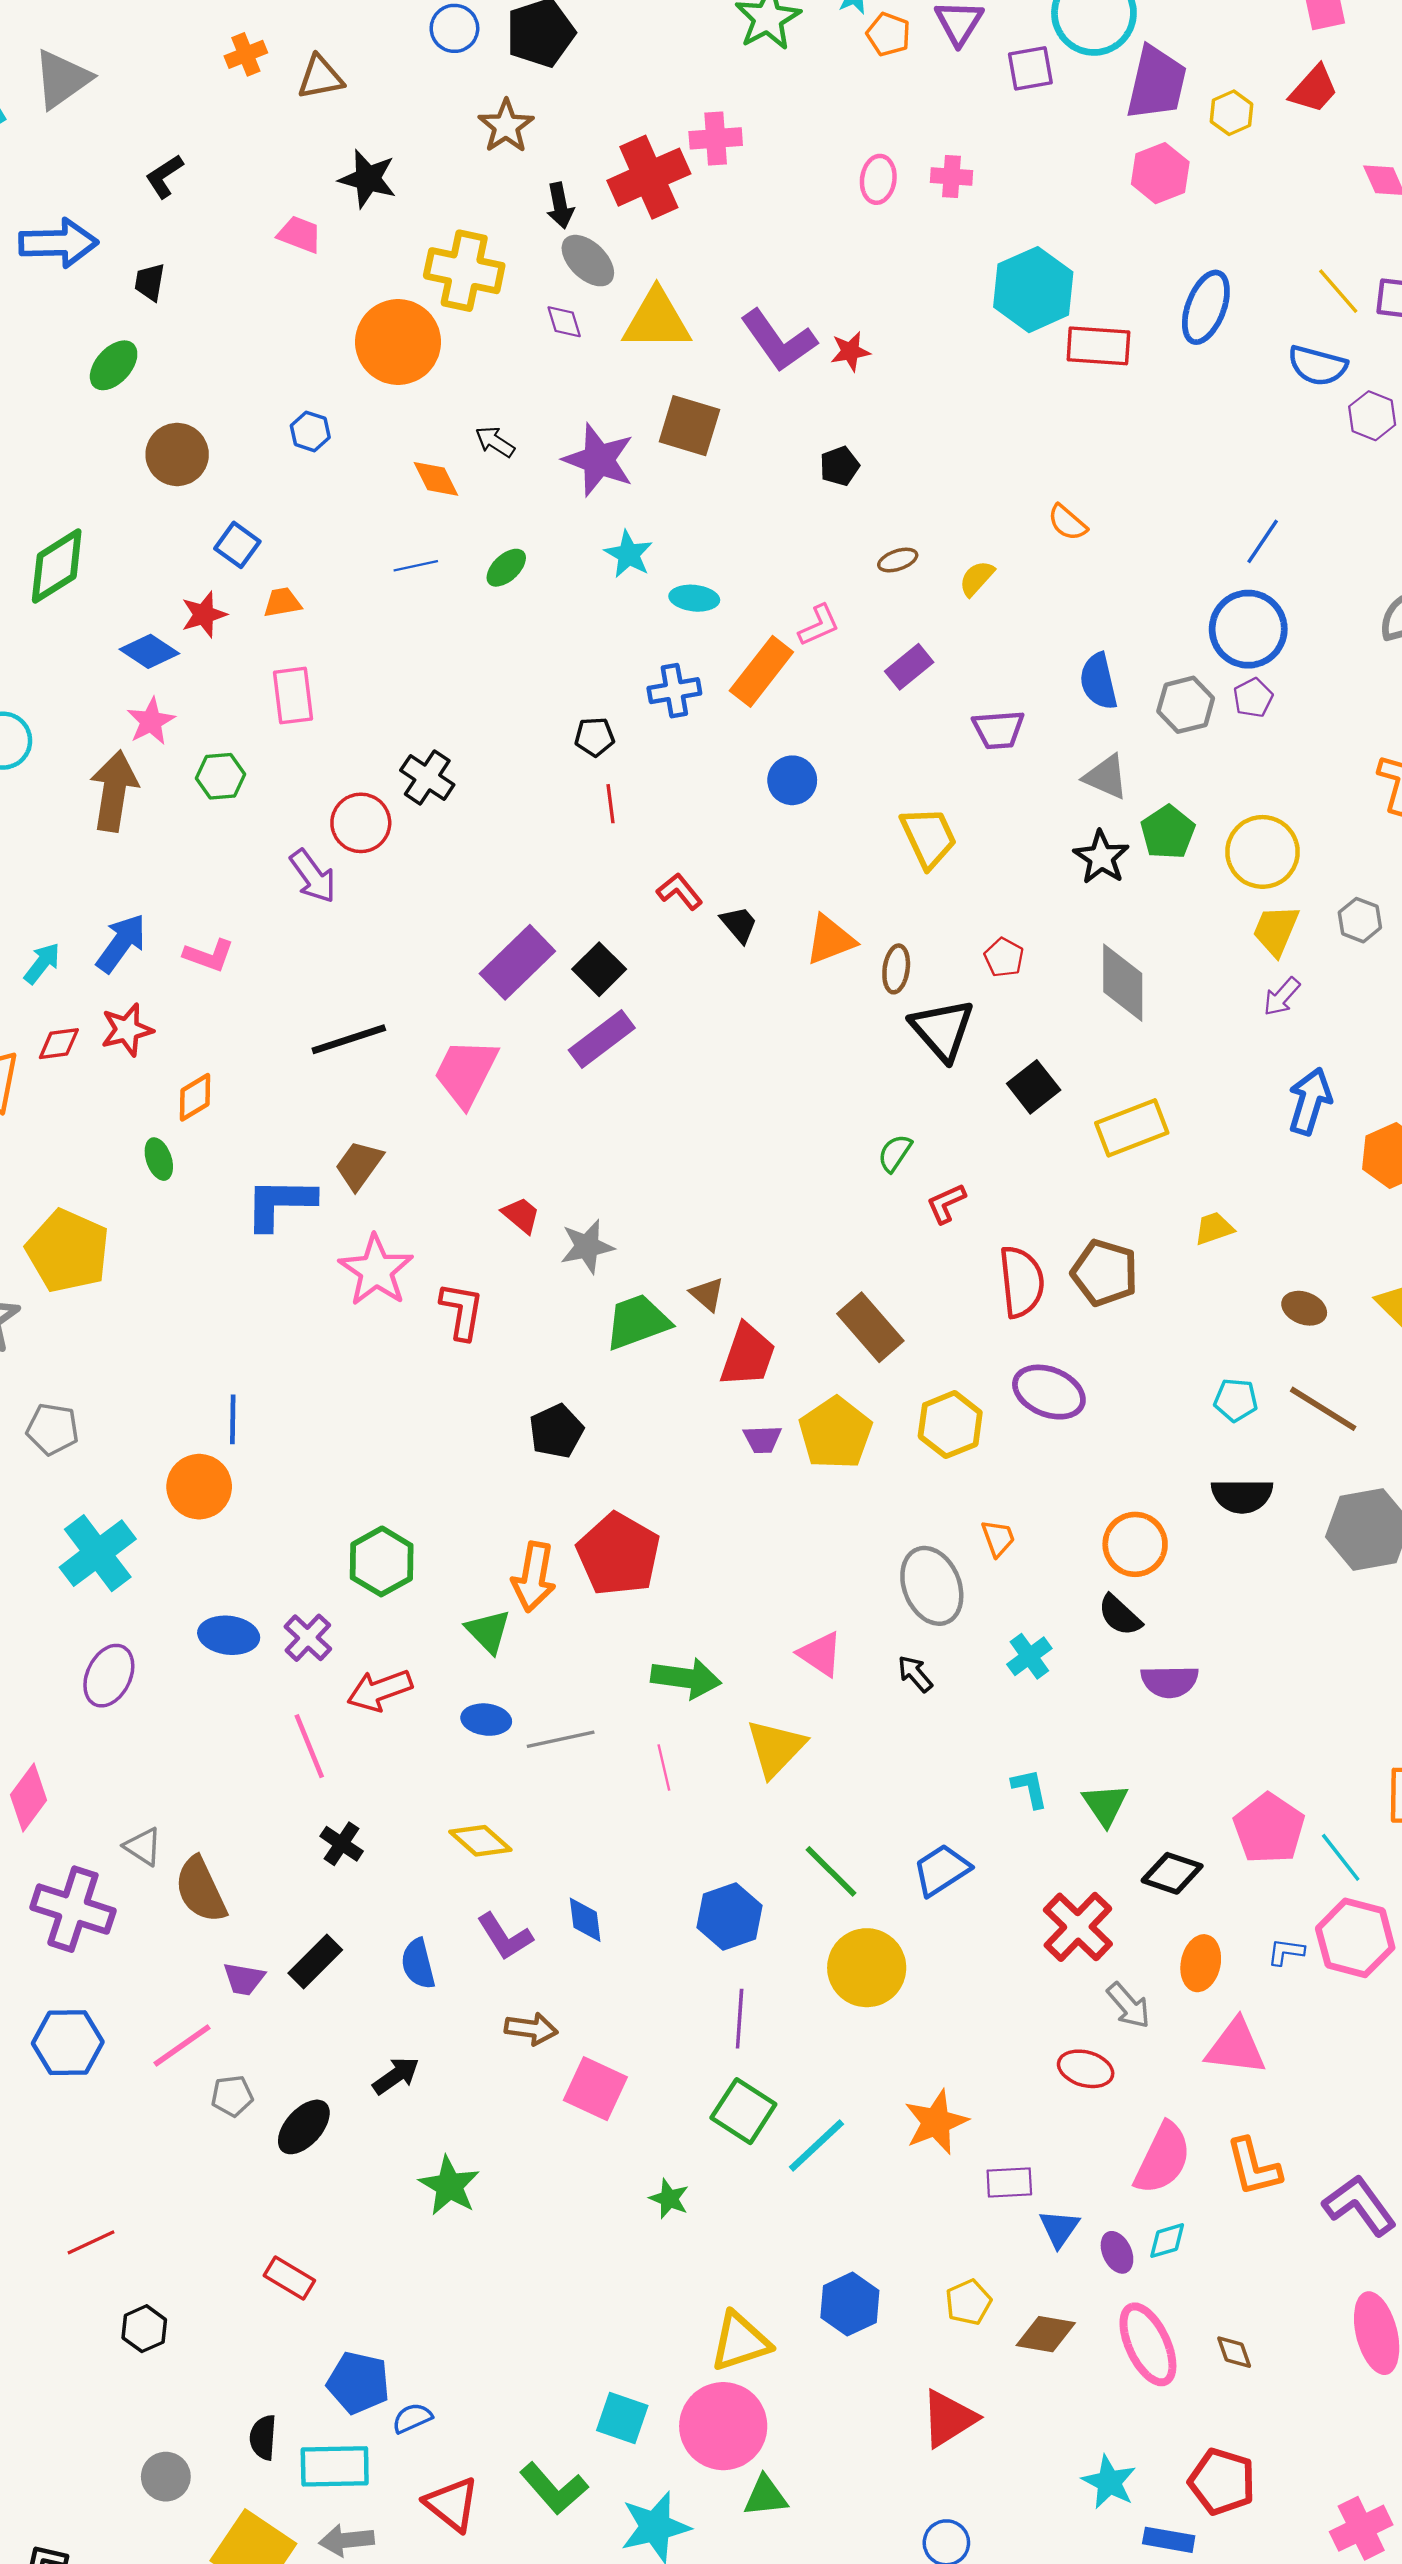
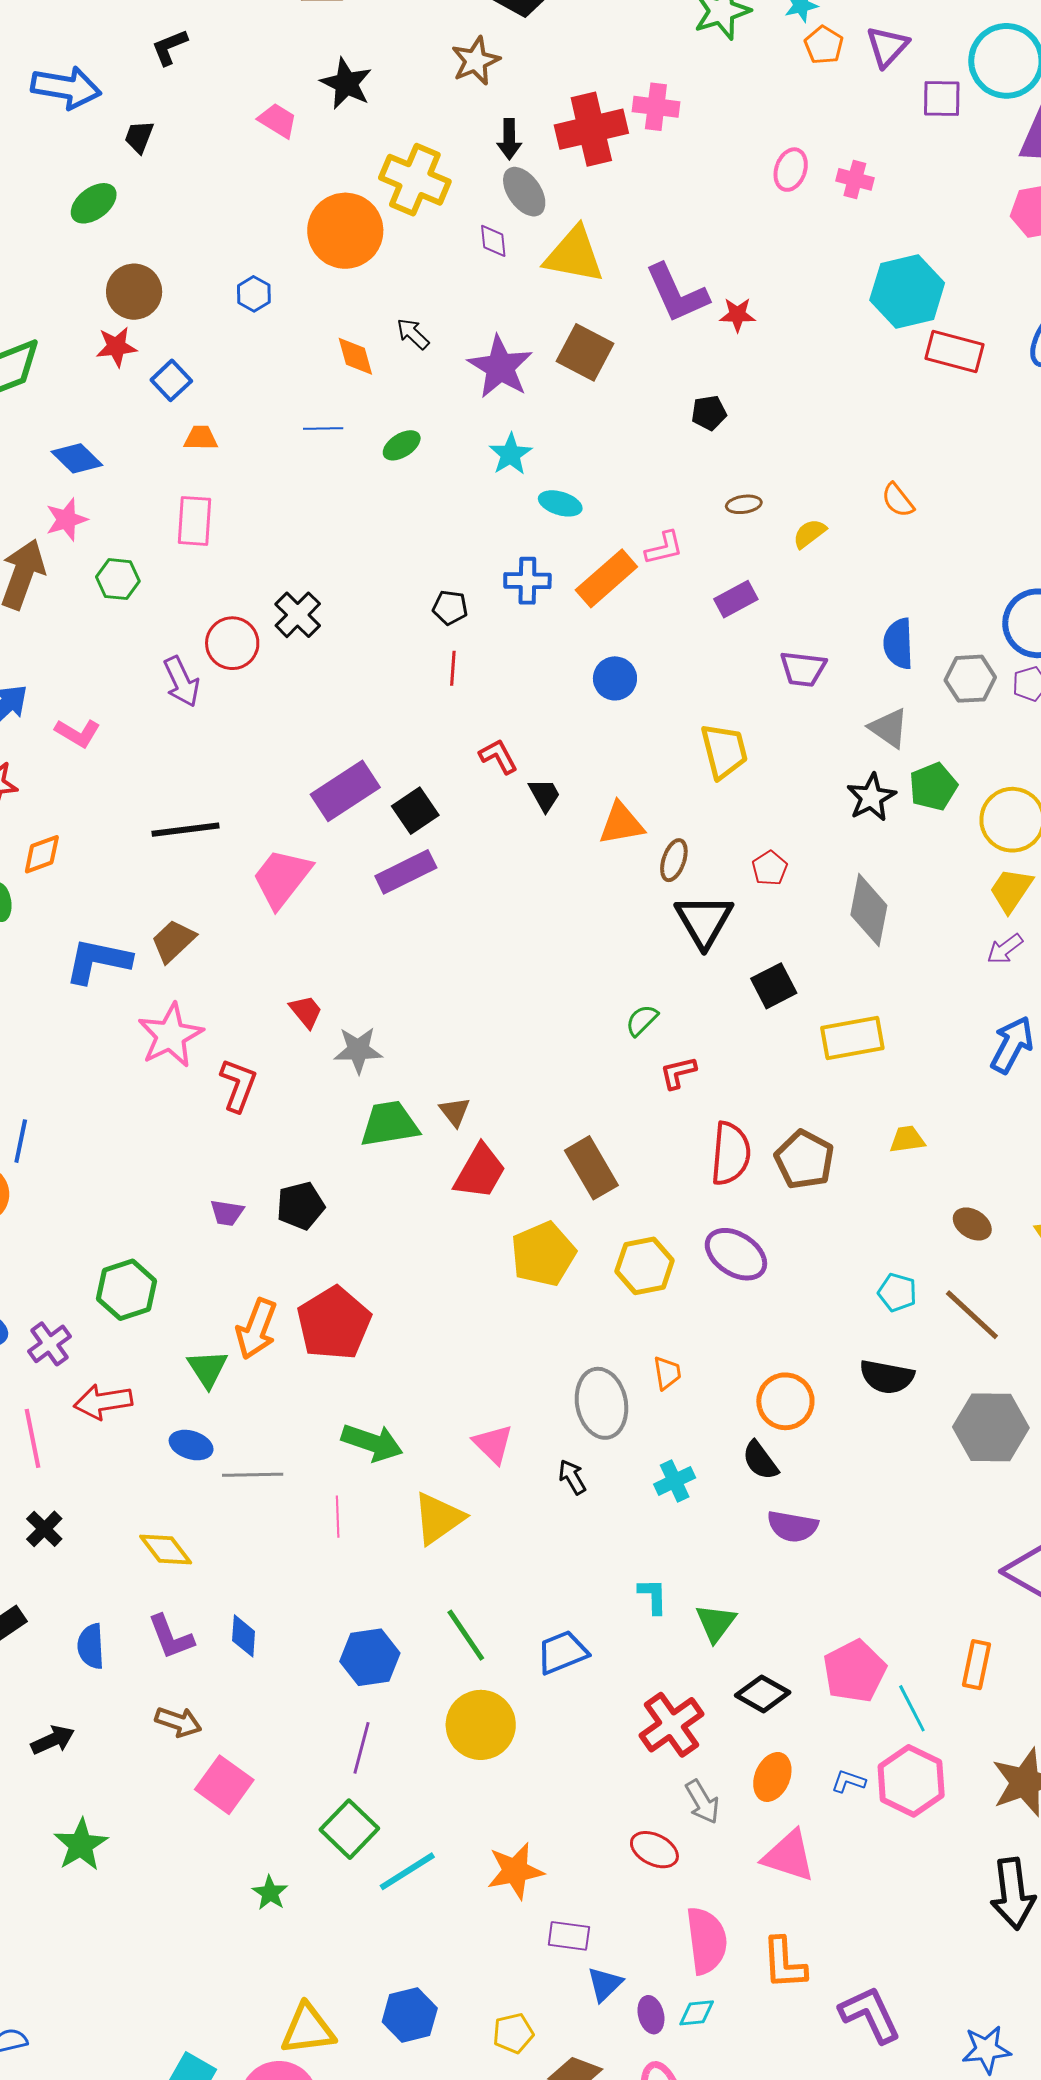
red star: (204, 615) -> (116, 347), moved
purple trapezoid: (762, 1439) -> (227, 1213), moved
pink semicircle: (1163, 2158) -> (707, 1941), turned -44

